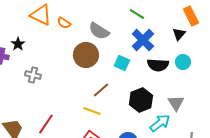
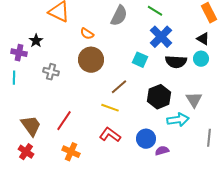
orange semicircle: (64, 23) -> (87, 34), moved
gray semicircle: (99, 31) -> (119, 16), moved, turned -95
black triangle: (179, 34) -> (203, 39), moved, turned -40
brown circle: (86, 55) -> (91, 60), moved
cyan arrow: (160, 123) -> (178, 120), turned 30

